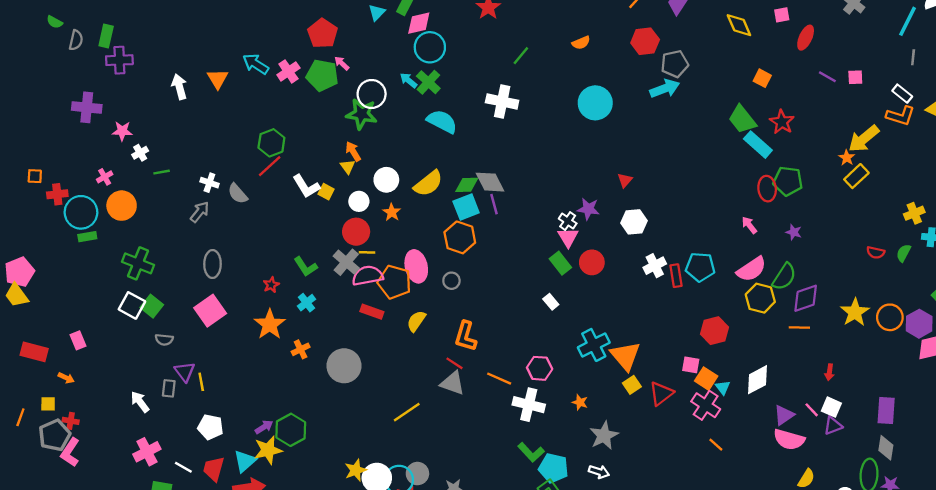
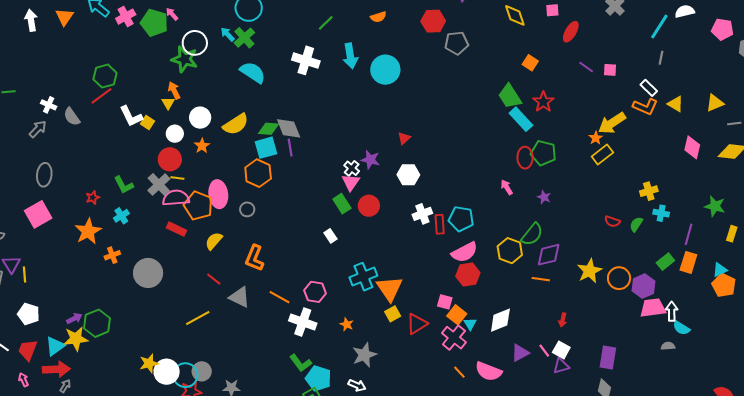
cyan arrow: (665, 88) -> (350, 56), moved, turned 95
pink semicircle: (751, 269) -> (465, 252), moved
red line: (454, 363) -> (214, 279), moved
pink semicircle: (789, 439) -> (488, 371), moved

